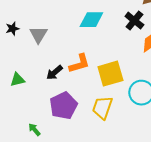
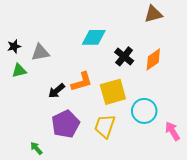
black cross: (134, 21) -> (124, 56), moved
gray triangle: (38, 35) -> (40, 52), turned 48
green triangle: (17, 80) -> (19, 71), moved

